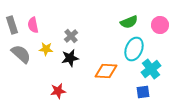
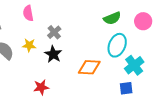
pink semicircle: (33, 25) -> (28, 13), moved
black star: (70, 58) -> (53, 54), turned -30

